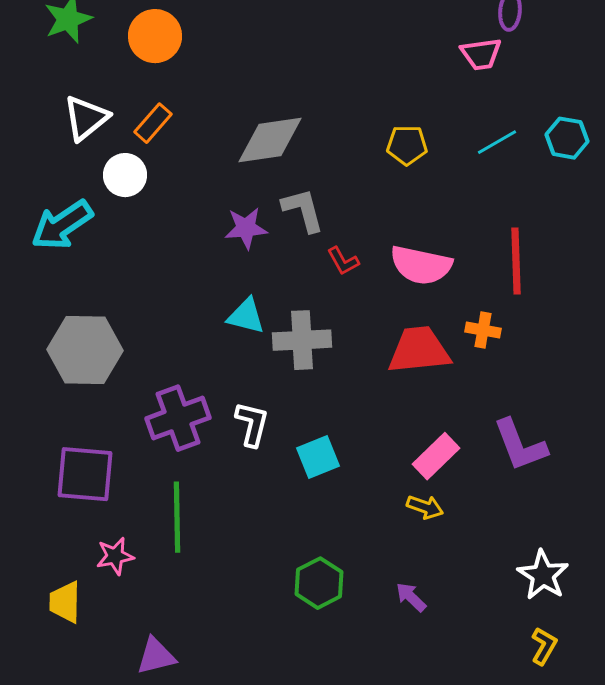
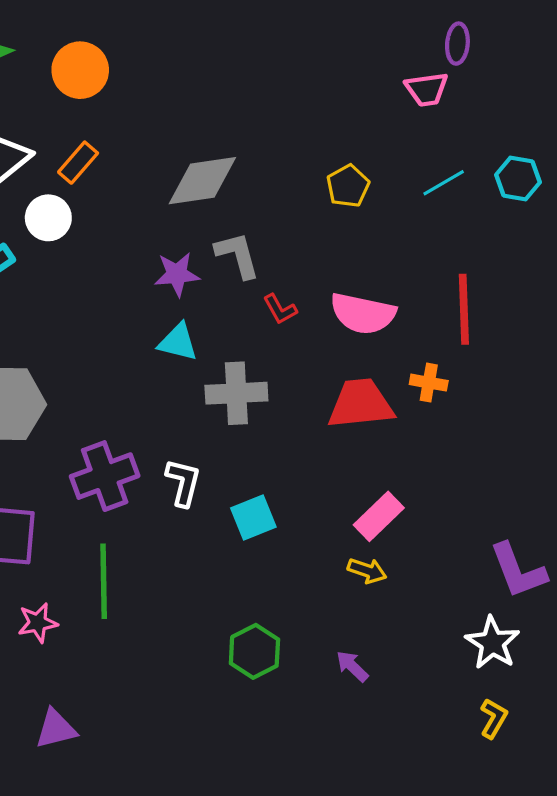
yellow pentagon: (407, 145) -> (348, 186), turned -30
cyan triangle: (246, 316) -> (178, 342), moved
purple L-shape: (520, 445) -> (518, 571), moved
purple triangle: (156, 656) -> (56, 729), moved

